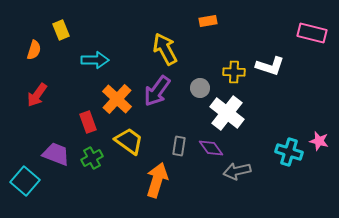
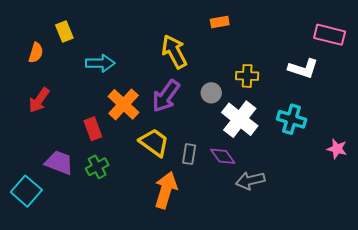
white L-shape: (270, 66) -> (303, 69), moved
yellow trapezoid: (129, 141) -> (154, 142), moved
cyan cross: (289, 152) -> (292, 119), moved

